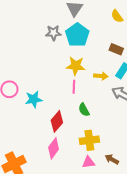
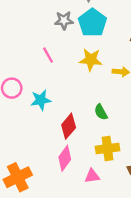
pink line: (74, 87) -> (48, 55), moved, turned -32
pink triangle: (88, 162) -> (92, 176), moved

